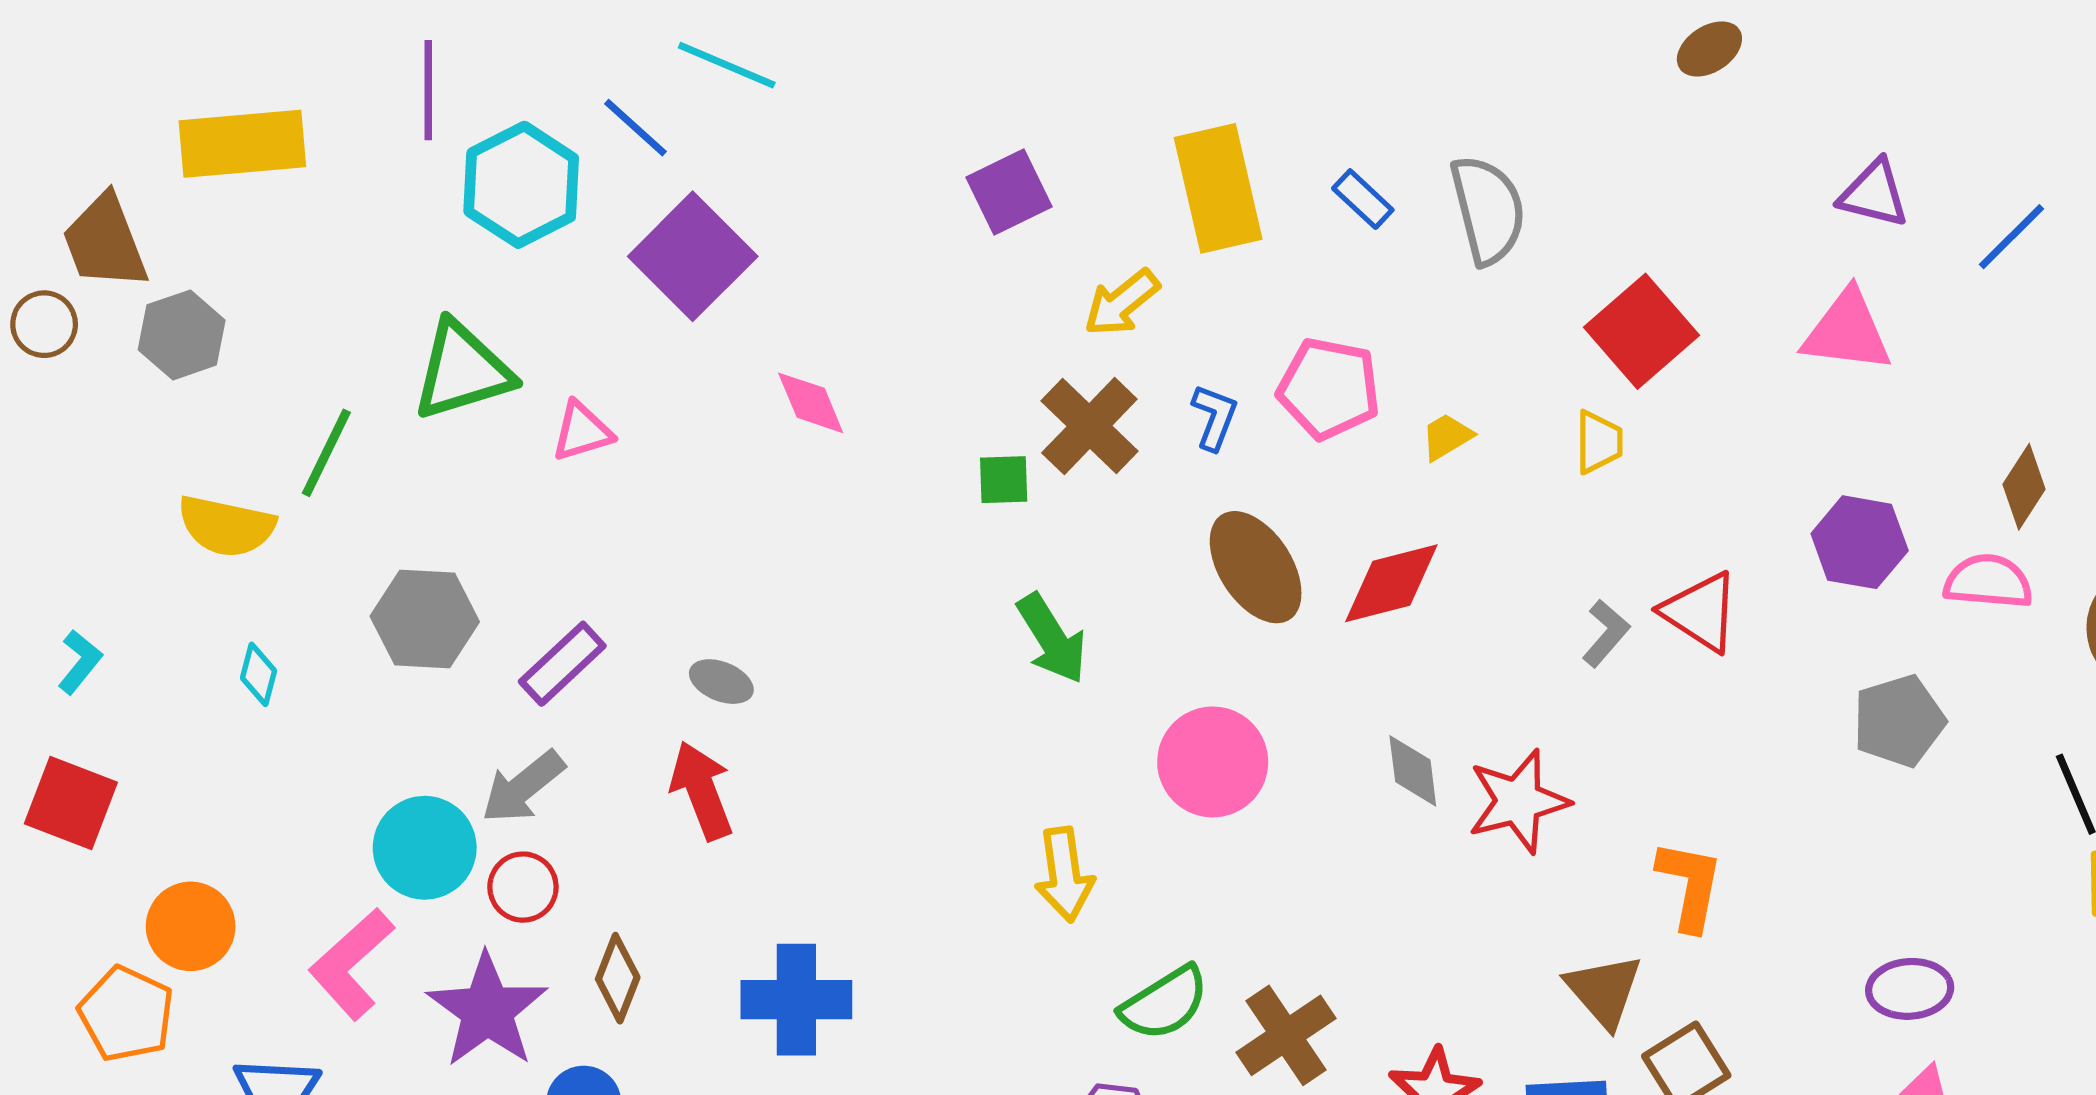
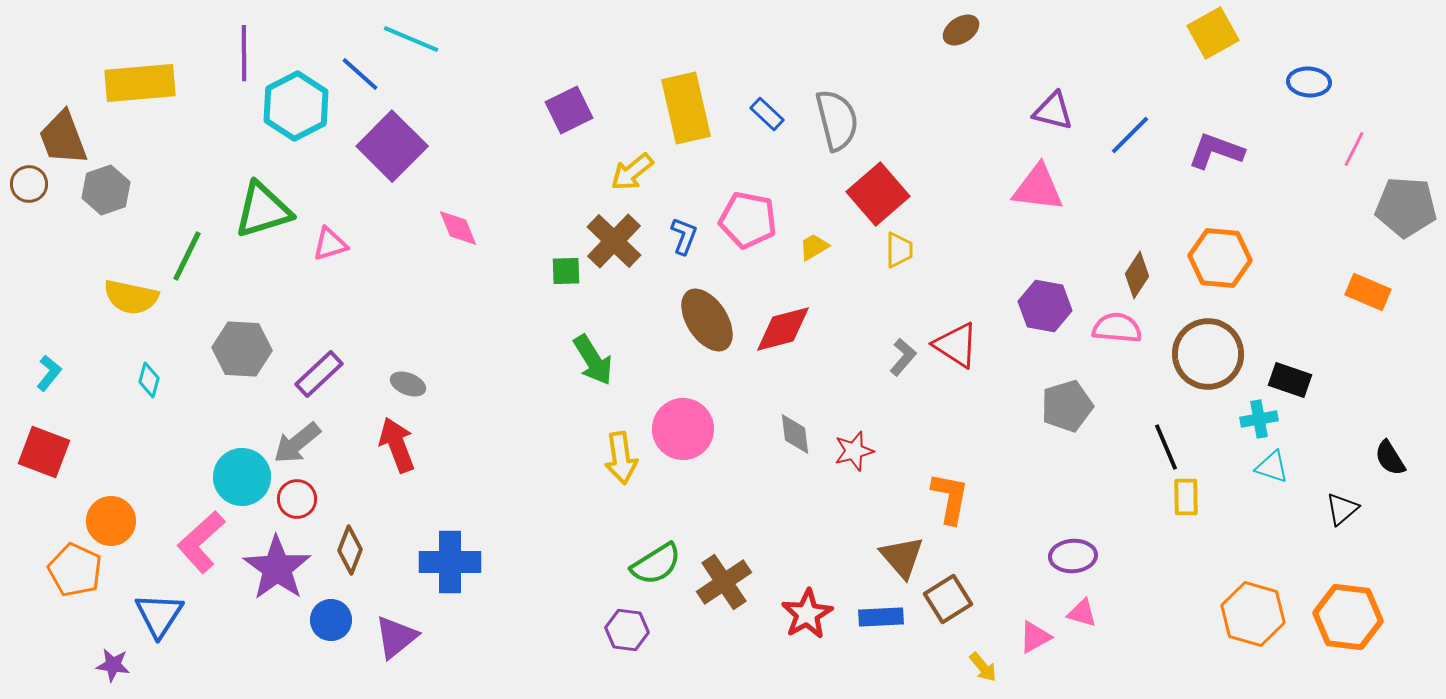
red square: (1642, 331) -> (878, 194), moved
red star: (1518, 801) -> (854, 451), size x0.7
yellow arrow: (1064, 875) -> (621, 458), moved

